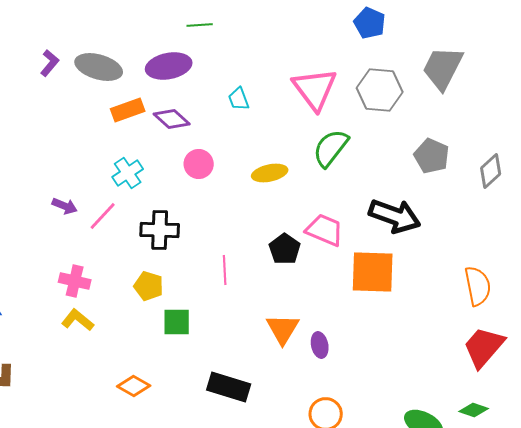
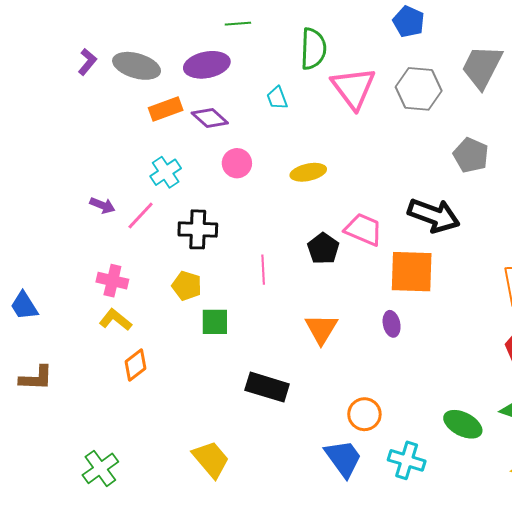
green semicircle: (331, 148) -> (313, 49), moved, turned 144
purple ellipse: (320, 345) -> (392, 324), moved
orange diamond: (134, 386) -> (136, 365), moved, turned -68

